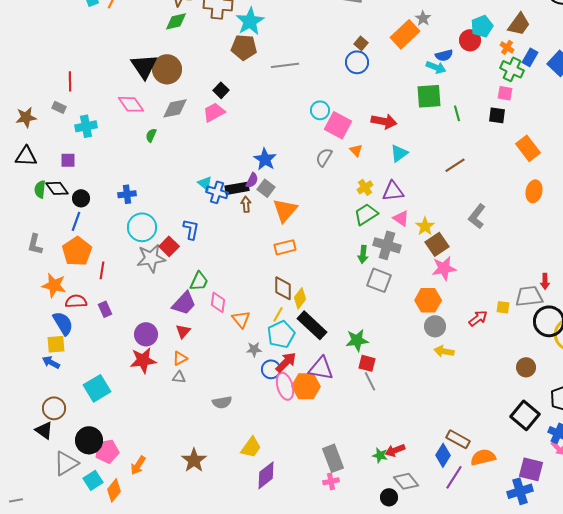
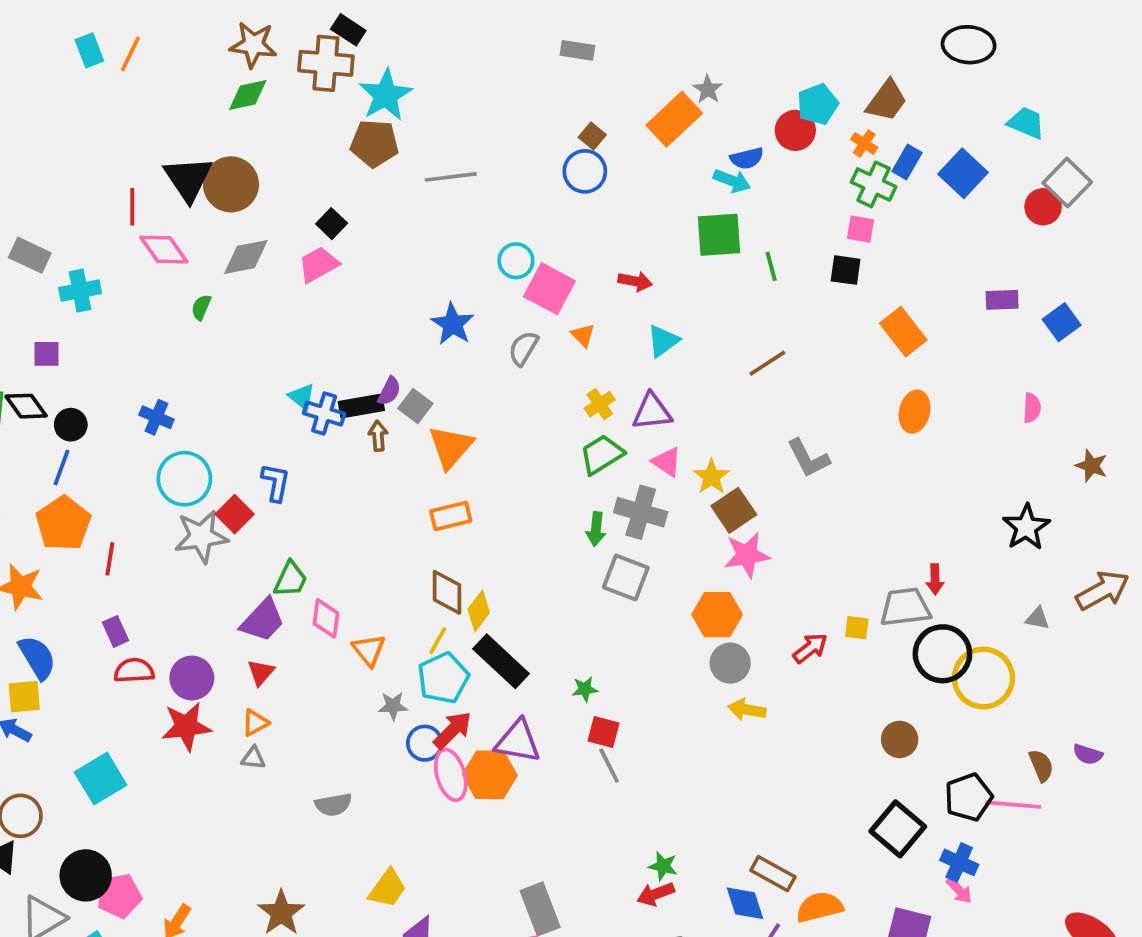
red line: (70, 81) -> (132, 207), moved
gray rectangle: (59, 107) -> (30, 255), size x1.5
red arrow: (384, 121) -> (635, 281), size x0.7
blue star: (265, 159) -> (453, 324), moved
blue cross: (127, 194) -> (156, 417), turned 30
gray L-shape: (477, 216) -> (808, 458), turned -65
red semicircle: (76, 301) -> (134, 671), moved
green star: (357, 340) -> (585, 689), size x0.6
green star: (380, 455) -> (663, 866), moved
blue diamond: (443, 455) -> (745, 903), turned -50

